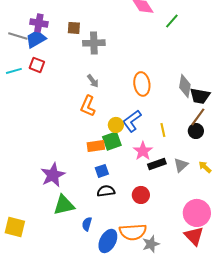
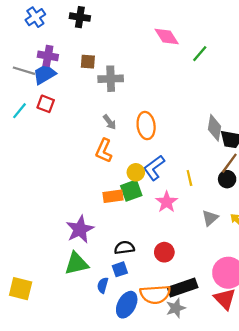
cyan line: (14, 71) -> (19, 111), turned -35
orange ellipse: (142, 84) -> (146, 126), moved
black rectangle: (157, 164) -> (183, 288), moved, size x1.4
blue square: (102, 171) -> (120, 269), moved
purple star: (53, 175) -> (80, 229), moved

